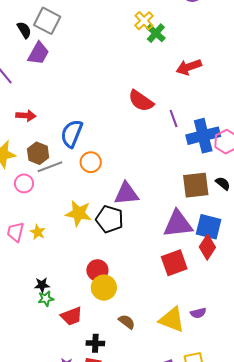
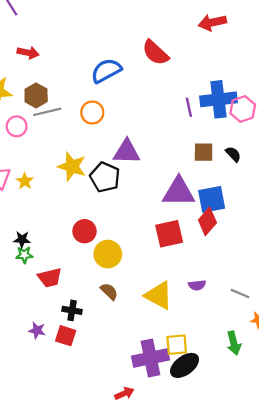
purple line: (174, 119) -> (189, 107), moved
blue semicircle: (72, 134) -> (106, 71), moved, turned 32
brown square: (196, 185) -> (204, 152), size x0.7
blue square: (209, 227) -> (212, 199), turned -32
yellow circle: (104, 288) -> (108, 254), moved
purple semicircle: (198, 313) -> (197, 285), moved

